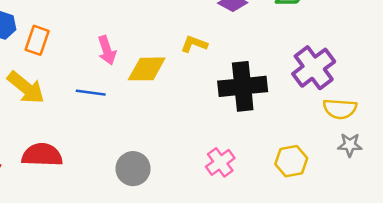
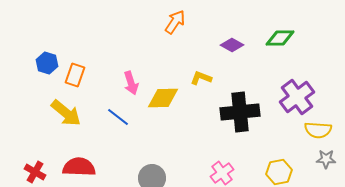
blue line: (91, 93) -> (118, 117), turned 30

